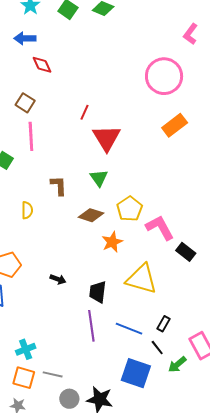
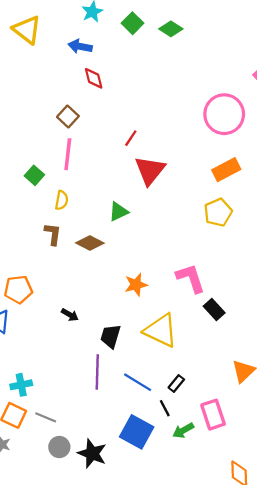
green triangle: (99, 178) -> (118, 212), moved, turned 30
brown L-shape: (59, 186) -> (53, 234), moved
yellow pentagon: (130, 209) -> (218, 212), moved
yellow semicircle: (27, 210) -> (62, 200), moved
brown diamond: (91, 215) -> (90, 243), moved

